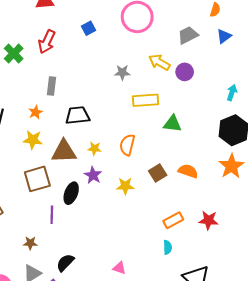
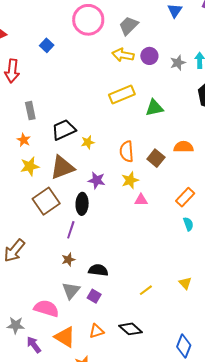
gray trapezoid: (188, 35) -> (129, 26), moved
gray star: (122, 72) -> (178, 63), moved
orange semicircle: (127, 145) -> (127, 151), moved
yellow star: (95, 148) -> (88, 142), moved
purple line: (52, 215) -> (71, 230), turned 36
brown star: (30, 243) -> (68, 260), moved
black semicircle: (65, 263) -> (98, 270), turned 72
pink triangle: (119, 268) -> (141, 200), moved

